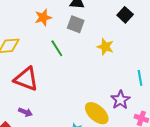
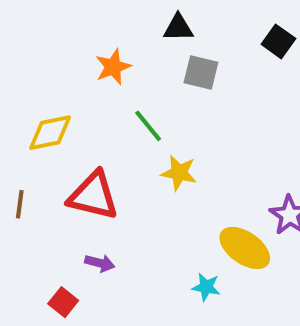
gray square: (76, 24) -> (201, 73), moved
yellow star: (105, 47) -> (179, 173), moved

